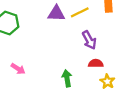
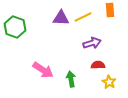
purple arrow: (89, 40) -> (92, 43), turned -78
pink arrow: (18, 69) -> (43, 70), moved, size x1.5

